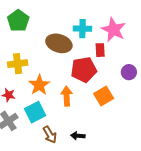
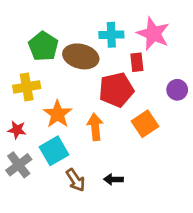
green pentagon: (18, 21) -> (43, 46), moved

